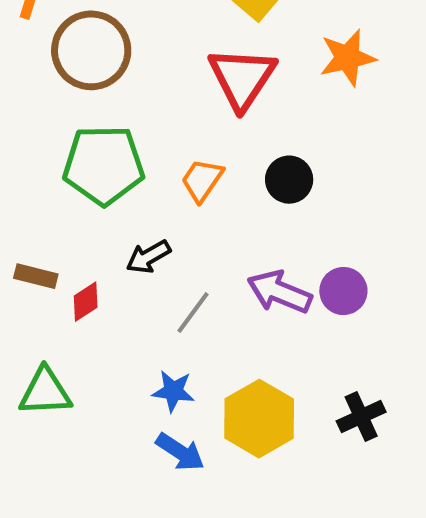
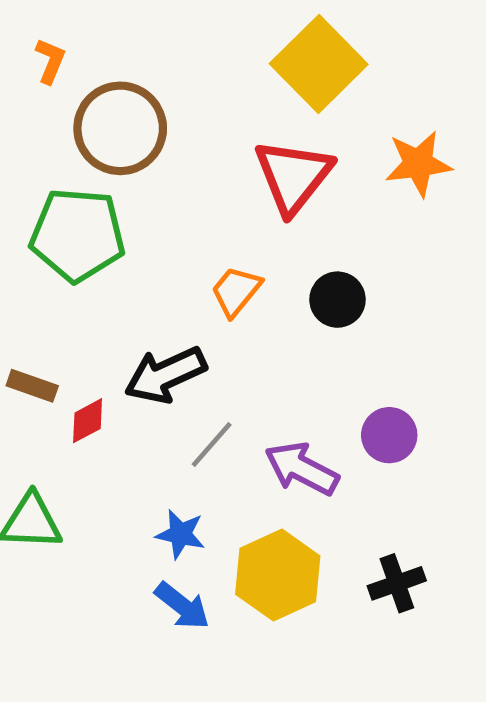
green pentagon: (104, 165) -> (78, 235), moved
black arrow: (148, 257) -> (165, 375), size x1.5
purple arrow: (279, 292) -> (302, 469), moved

